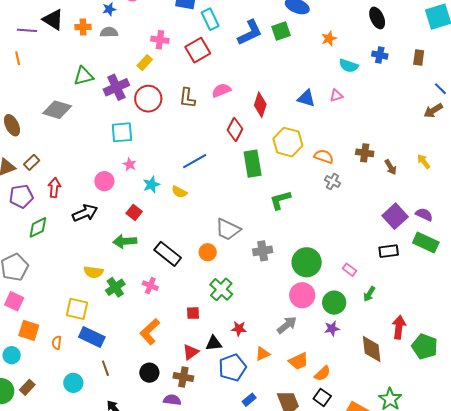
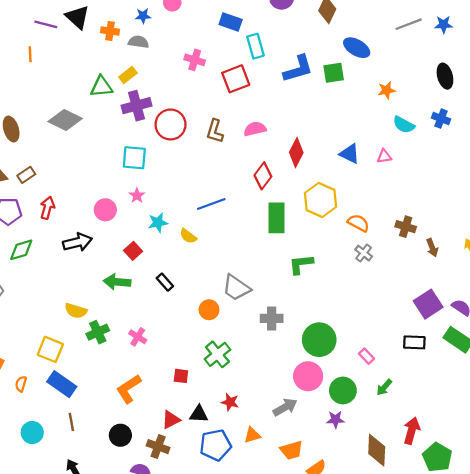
yellow rectangle: (145, 63) -> (128, 75), moved
black rectangle: (168, 254) -> (165, 282), moved, size x0.6

